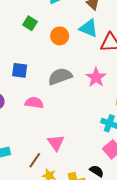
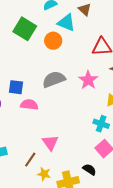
green square: (30, 23) -> (25, 29), size x1.6
cyan triangle: (89, 28) -> (66, 23), moved
blue square: (20, 70) -> (16, 87), moved

